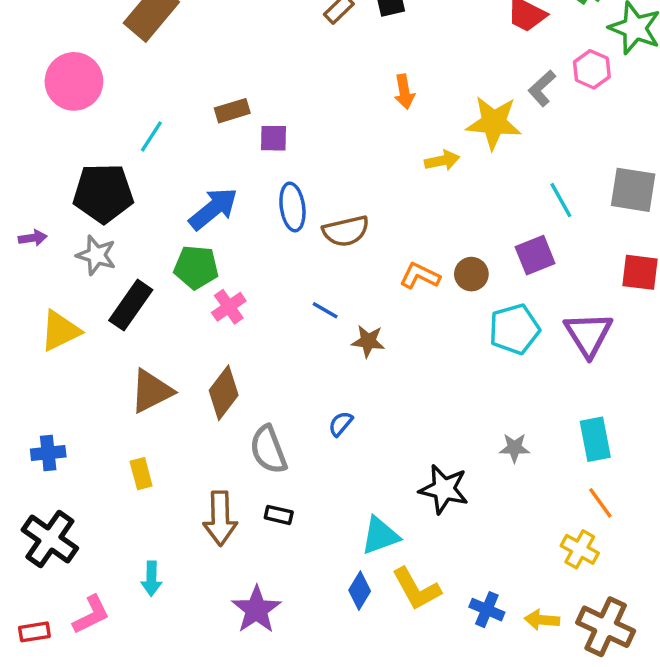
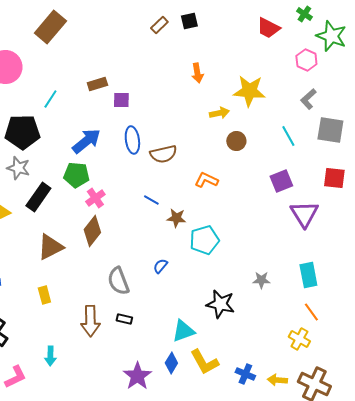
gray L-shape: (542, 88) -> (308, 99), moved
purple square: (535, 255) -> (281, 181), moved
brown circle: (471, 274) -> (236, 141), moved
cyan pentagon: (514, 329) -> (204, 240), moved
brown diamond: (224, 393) -> (92, 231), moved
purple star: (256, 610) -> (137, 376), moved

